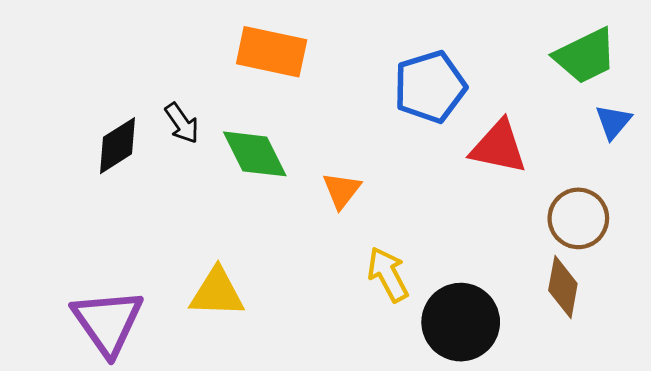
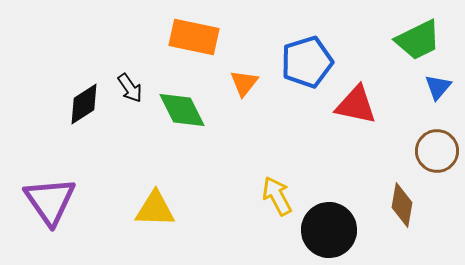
orange triangle: (342, 190) -> (244, 83), moved
brown circle: (578, 218) -> (437, 151), moved
purple triangle: (108, 322) -> (50, 201), moved

